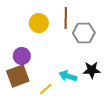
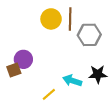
yellow circle: (39, 23) -> (51, 19), moved
brown square: (18, 76) -> (14, 70), moved, size x0.6

